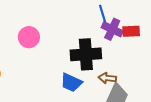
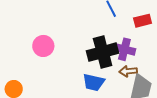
purple cross: (112, 29) -> (124, 49), moved

